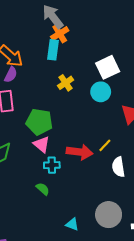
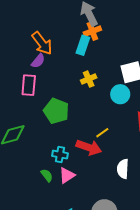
pink triangle: (41, 144) -> (67, 175), moved, turned 36
yellow line: (105, 145) -> (102, 133), moved

